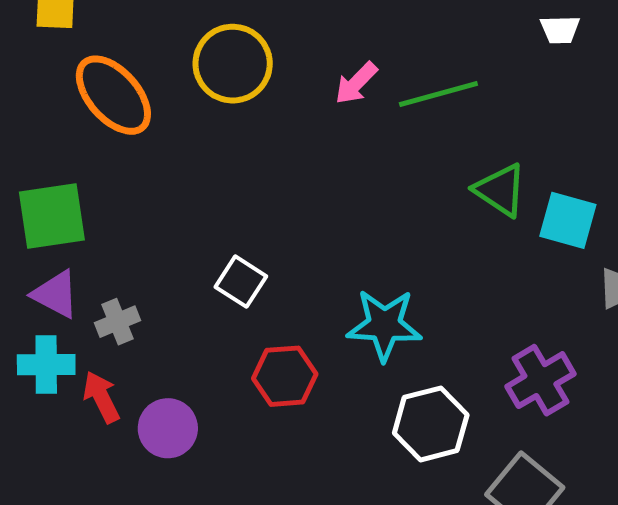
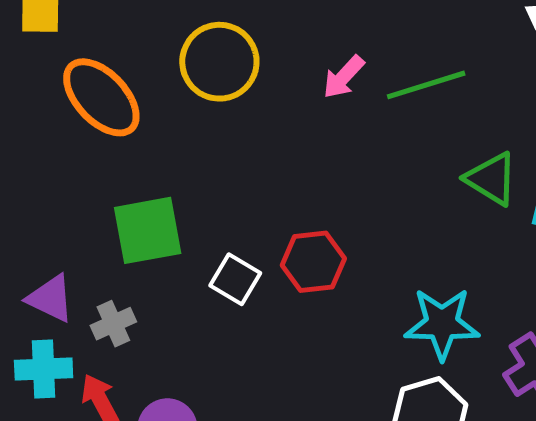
green square: (52, 216) -> (148, 230), moved
cyan star: (384, 325) -> (442, 324), moved
red hexagon: (285, 376) -> (313, 262), moved

